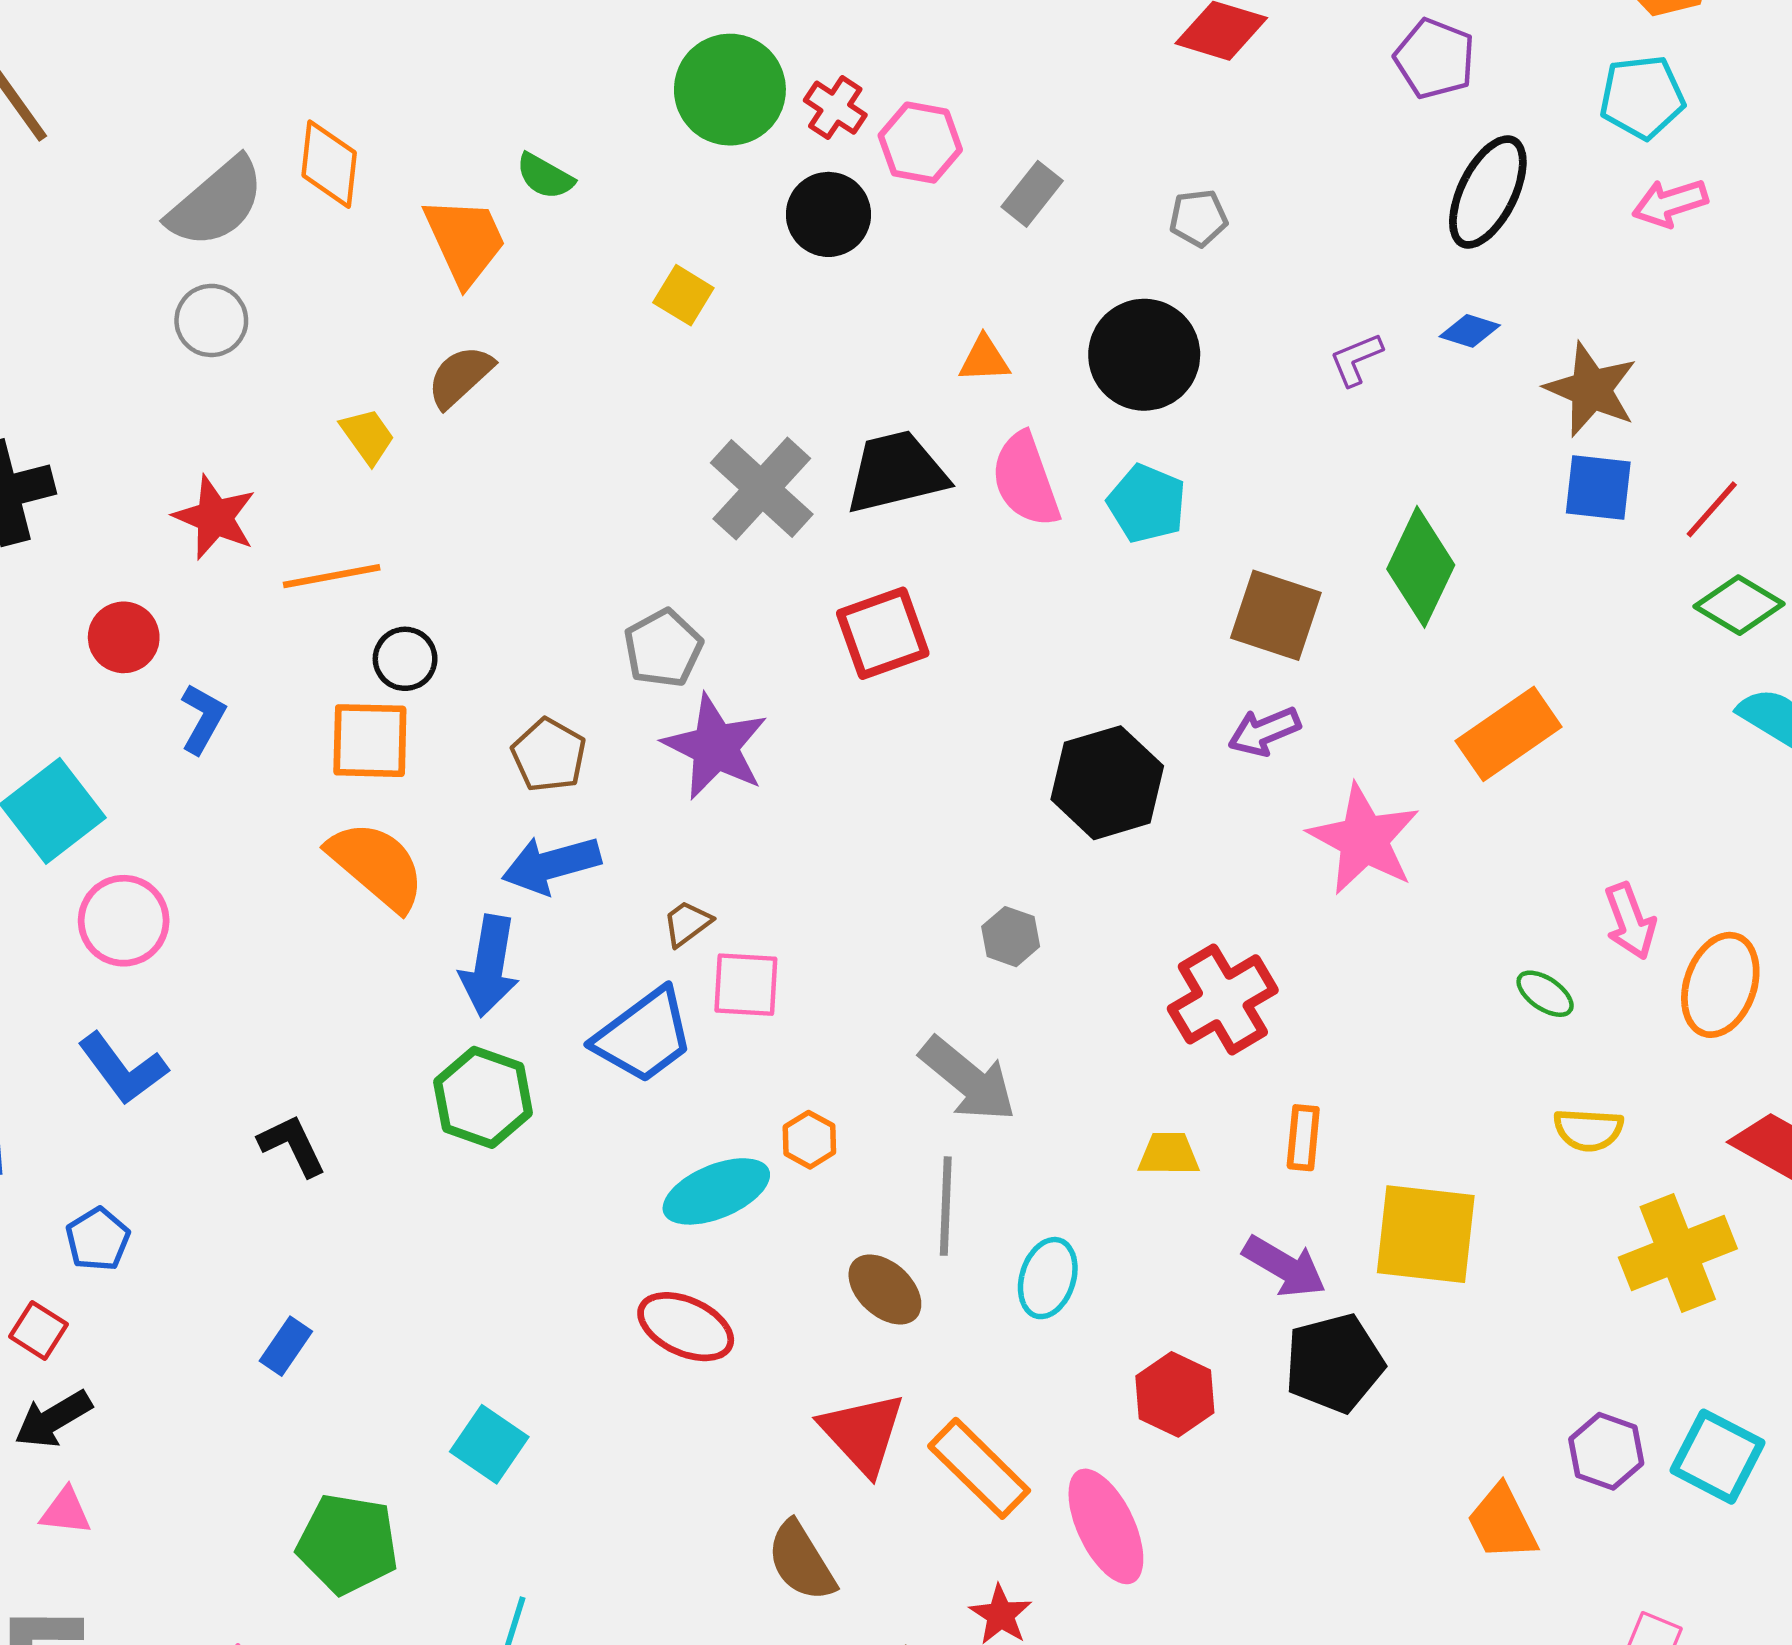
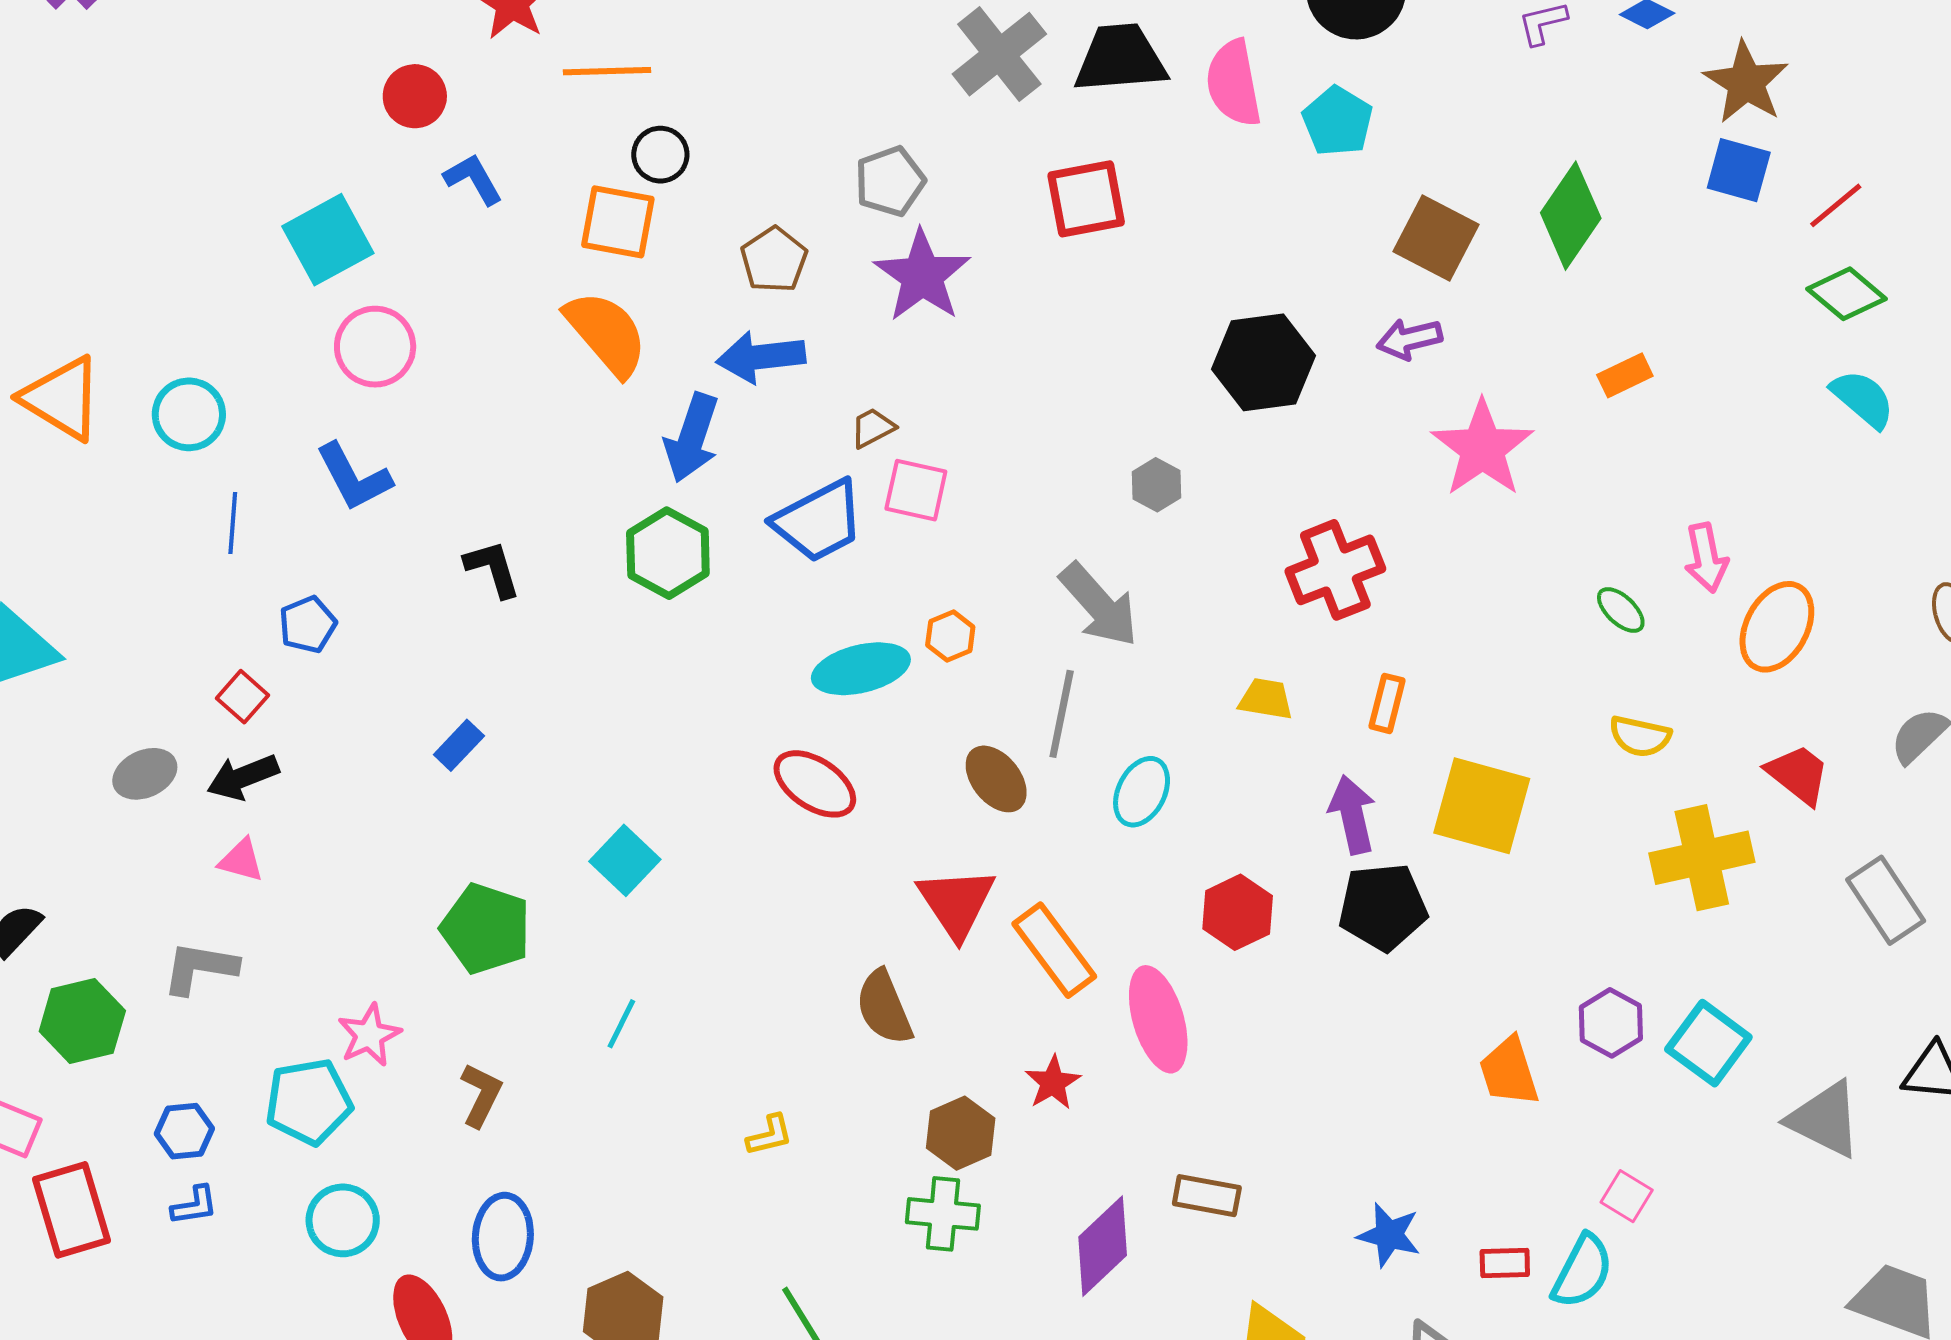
blue L-shape: (203, 719) -> (473, 179), turned -68
orange rectangle: (1509, 734) -> (1625, 375), size x0.6
purple arrow: (1284, 1267) -> (1352, 815), turned -142

